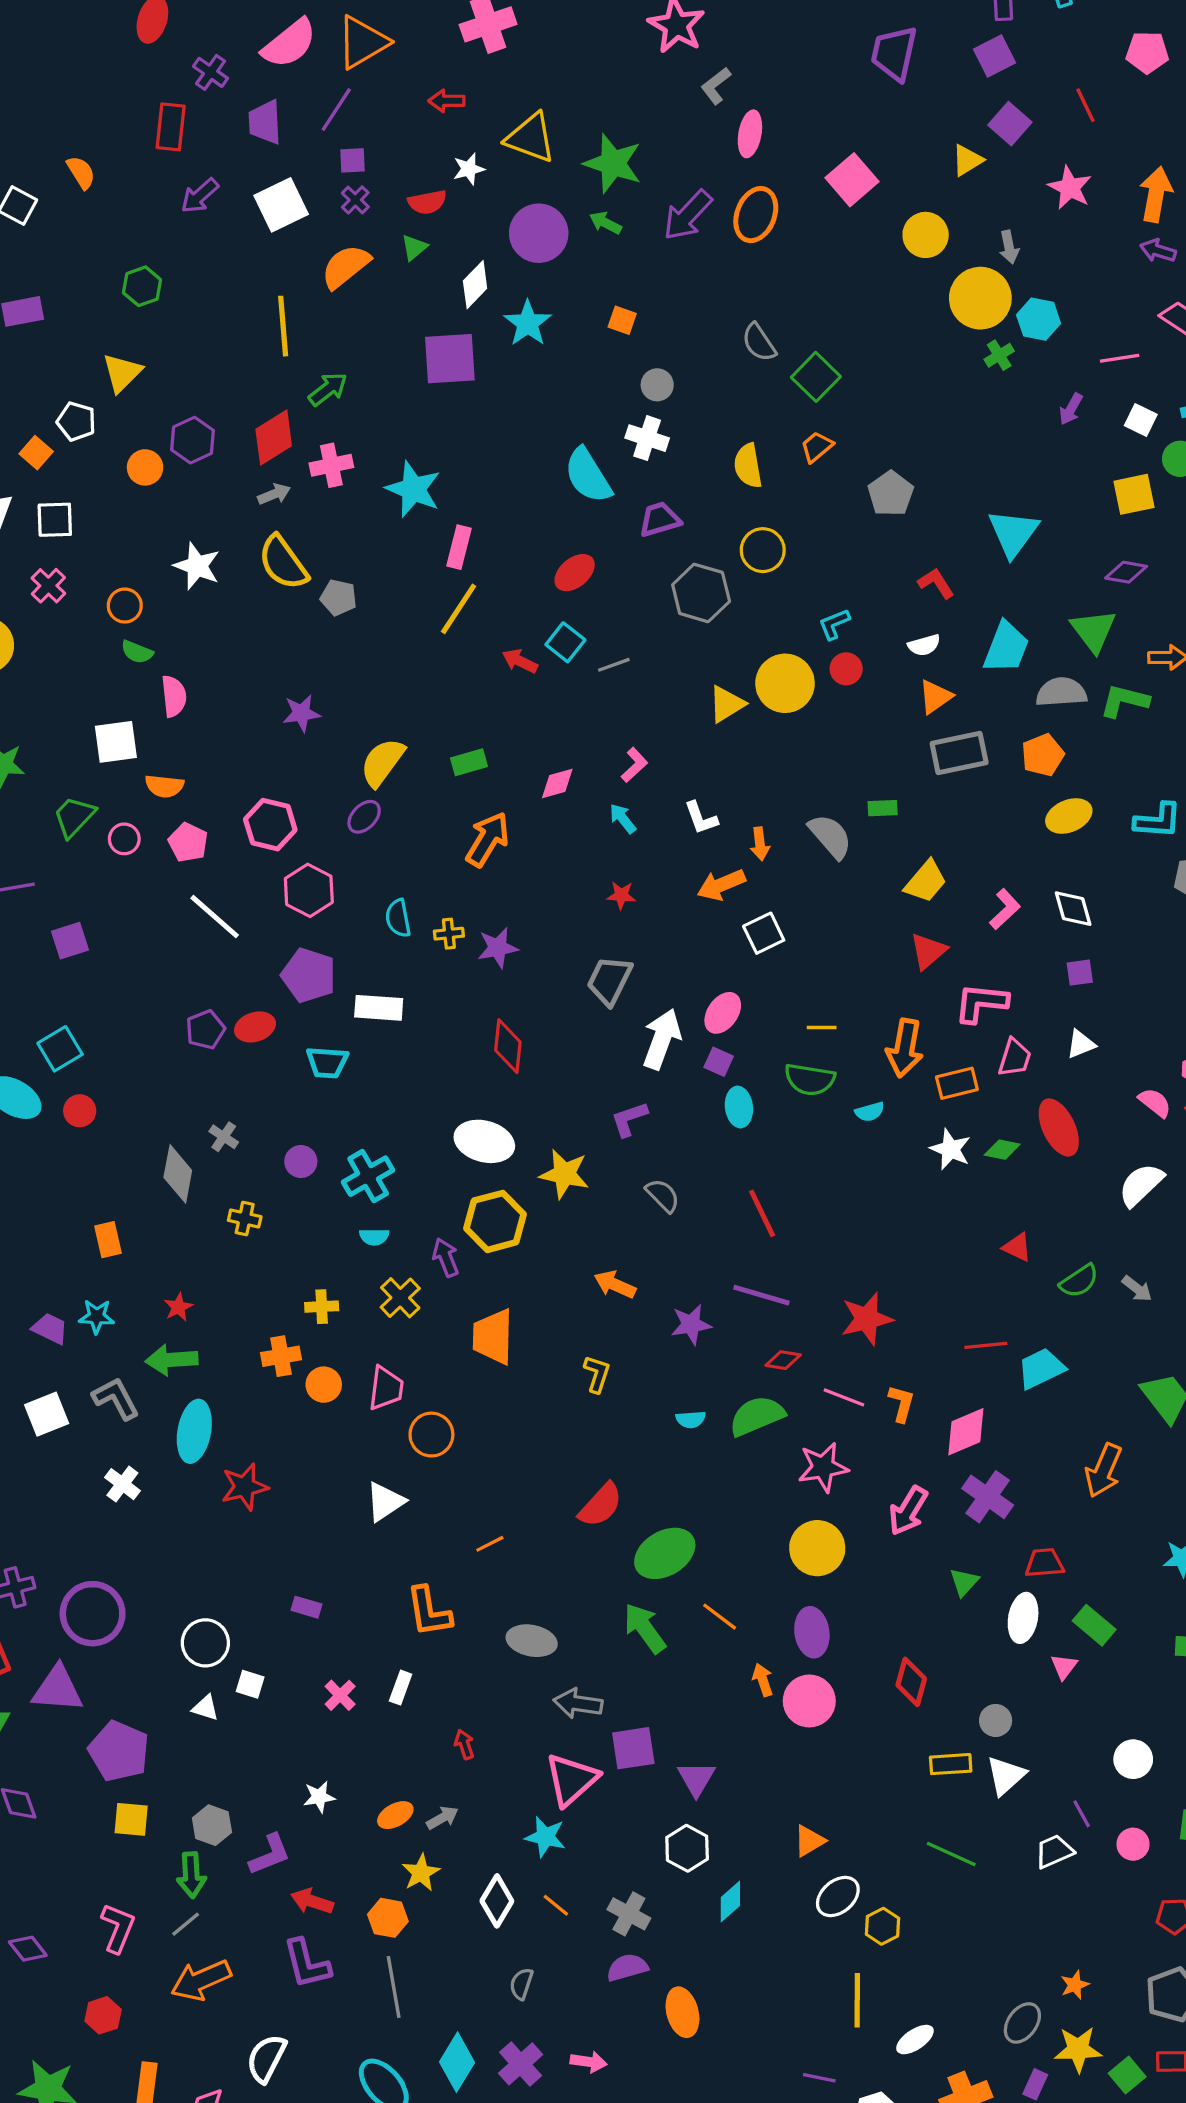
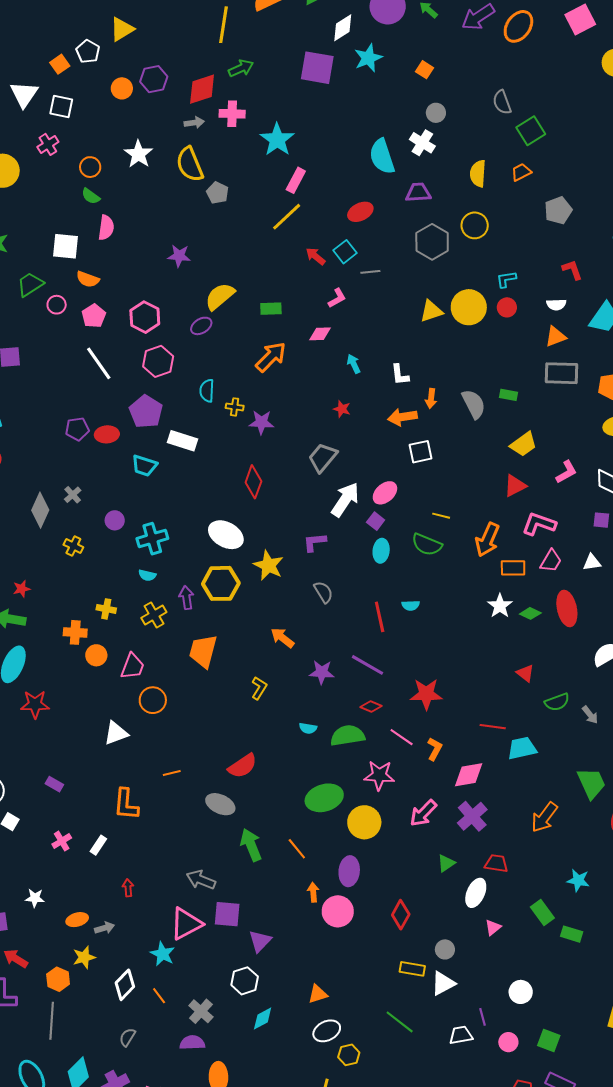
pink L-shape: (634, 765) -> (337, 298), moved
cyan semicircle: (870, 1112) -> (411, 605), moved
green ellipse: (665, 1553) -> (324, 798), moved
green rectangle: (1094, 1625) -> (542, 913), moved
gray ellipse: (532, 1641) -> (220, 804), moved

